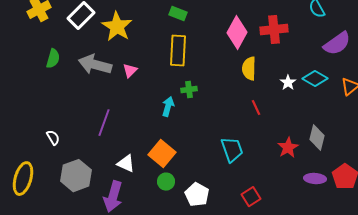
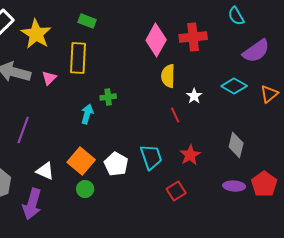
green rectangle: (178, 14) -> (87, 21), moved
yellow rectangle: (178, 51) -> (78, 58), moved
white star: (288, 83) -> (194, 96), moved
red star: (288, 148) -> (190, 155), moved
white pentagon: (197, 195) -> (116, 164), moved
red square: (251, 197) -> (176, 191), moved

